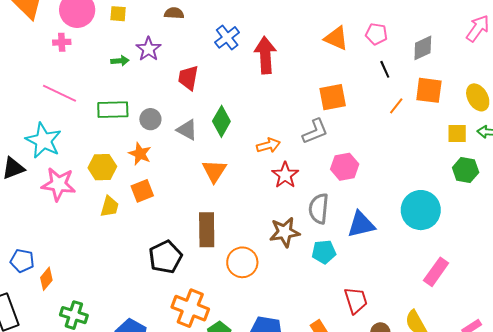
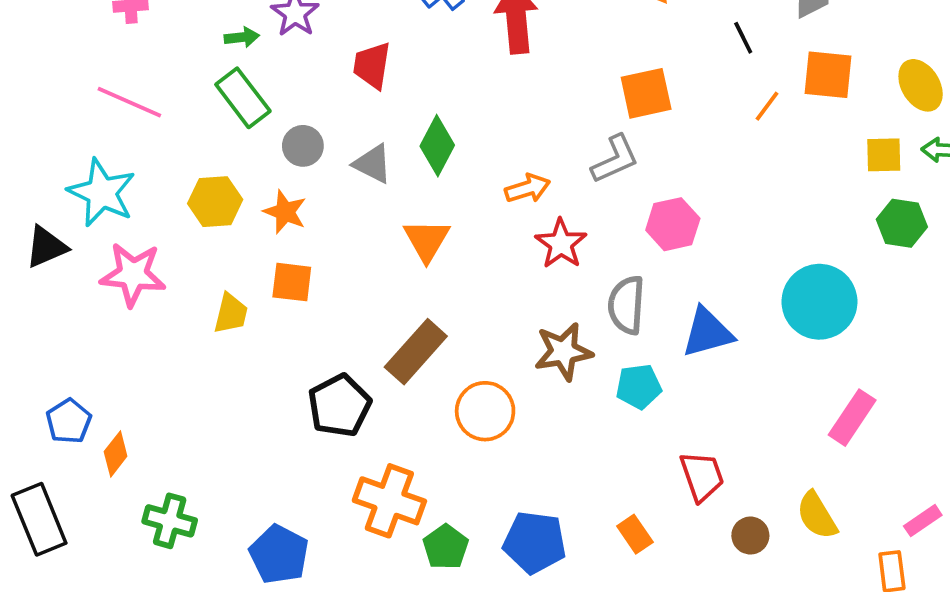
green rectangle: (113, 110) -> (243, 98), moved, turned 56
yellow hexagon: (102, 167) -> (215, 202), moved
orange square: (142, 191) -> (292, 282), turned 30
brown rectangle: (207, 230) -> (416, 352), turned 44
blue pentagon: (22, 261) -> (69, 421), turned 30

